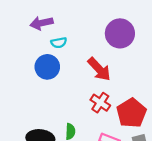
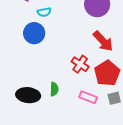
red arrow: (99, 69) -> (103, 41), moved

